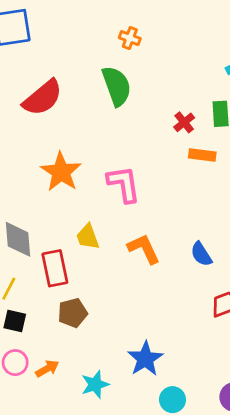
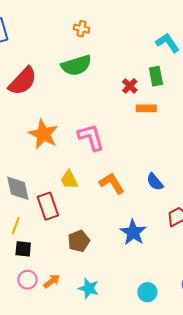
green semicircle: (117, 86) -> (76, 65), turned 100
brown pentagon: (73, 313) -> (79, 241), moved
blue star: (145, 359) -> (133, 232), moved
cyan star: (95, 384) -> (89, 288), turned -30

